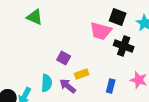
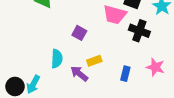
purple square: (64, 58) -> (79, 33), moved
cyan semicircle: (47, 83) -> (57, 59), moved

